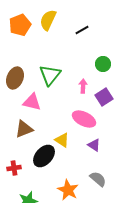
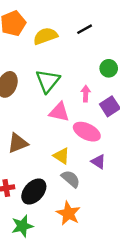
yellow semicircle: (48, 20) -> (45, 36), moved, turned 45
pink triangle: (32, 102) -> (59, 112), moved
black ellipse: (44, 156) -> (34, 192), moved
gray semicircle: (98, 179) -> (71, 179), moved

